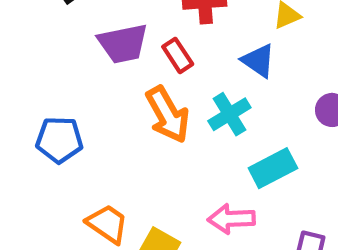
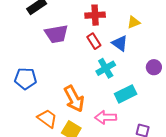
red rectangle: (178, 55) -> (94, 41), moved
orange arrow: (168, 115) -> (74, 99), moved

